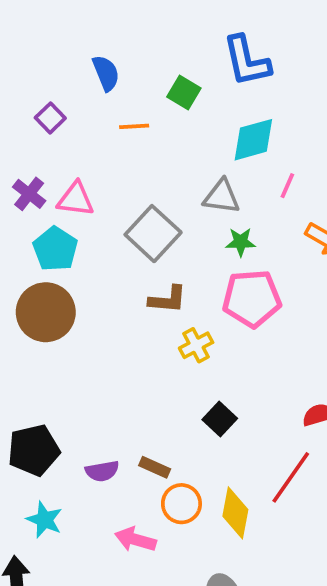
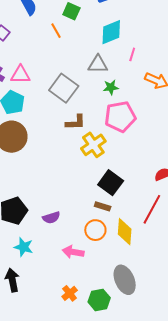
orange line: (134, 126) -> (56, 31), moved, turned 70
yellow cross: (196, 345) -> (93, 145), size x1.4
black square: (220, 419) -> (111, 183), size x1.4
brown rectangle: (155, 467) -> (103, 206), moved

